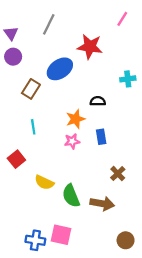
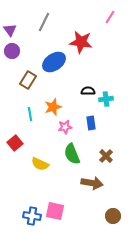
cyan cross: (128, 79) -> (106, 99), moved
orange star: (75, 119) -> (53, 107), moved
green semicircle: (71, 196) -> (72, 154), moved

